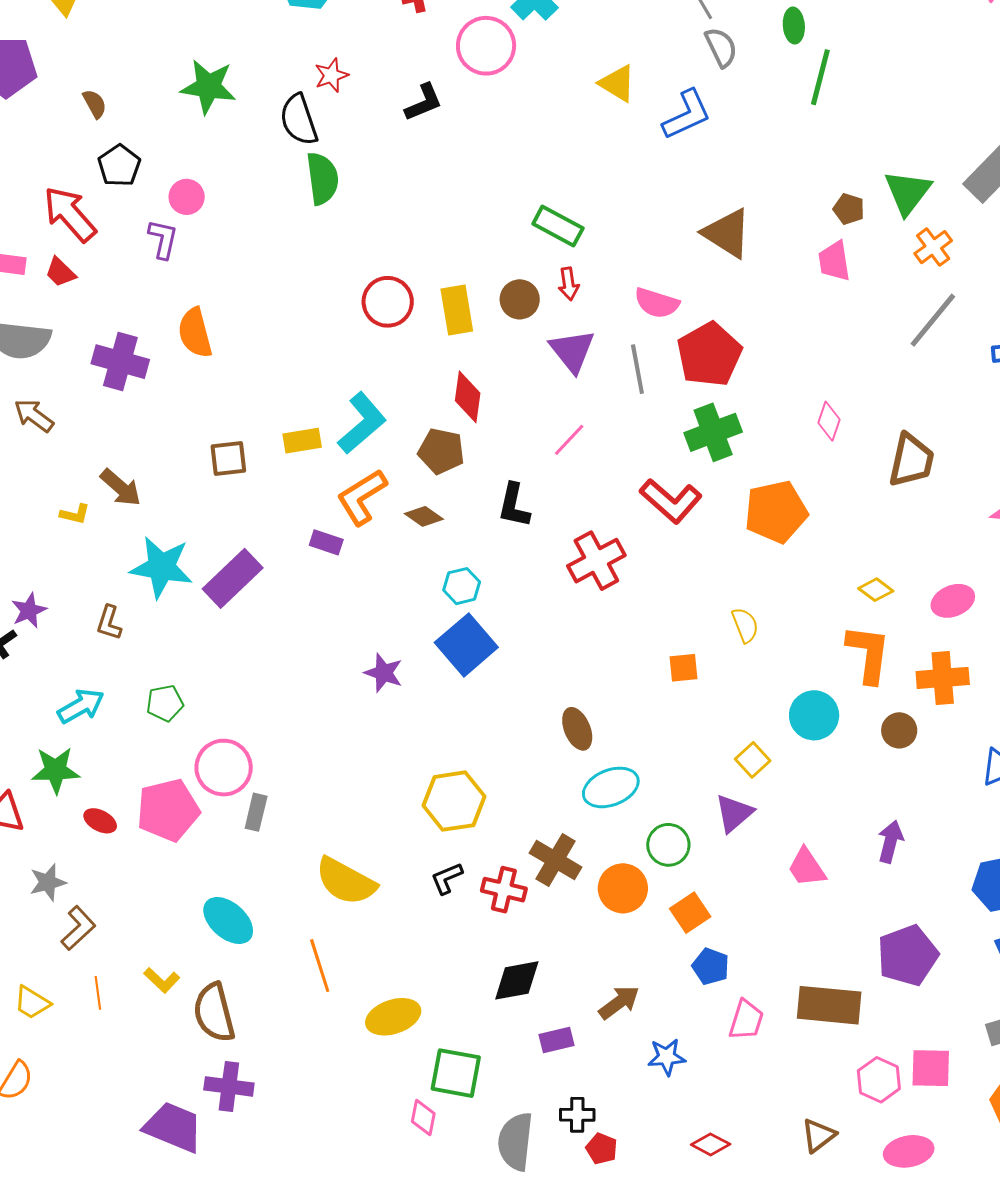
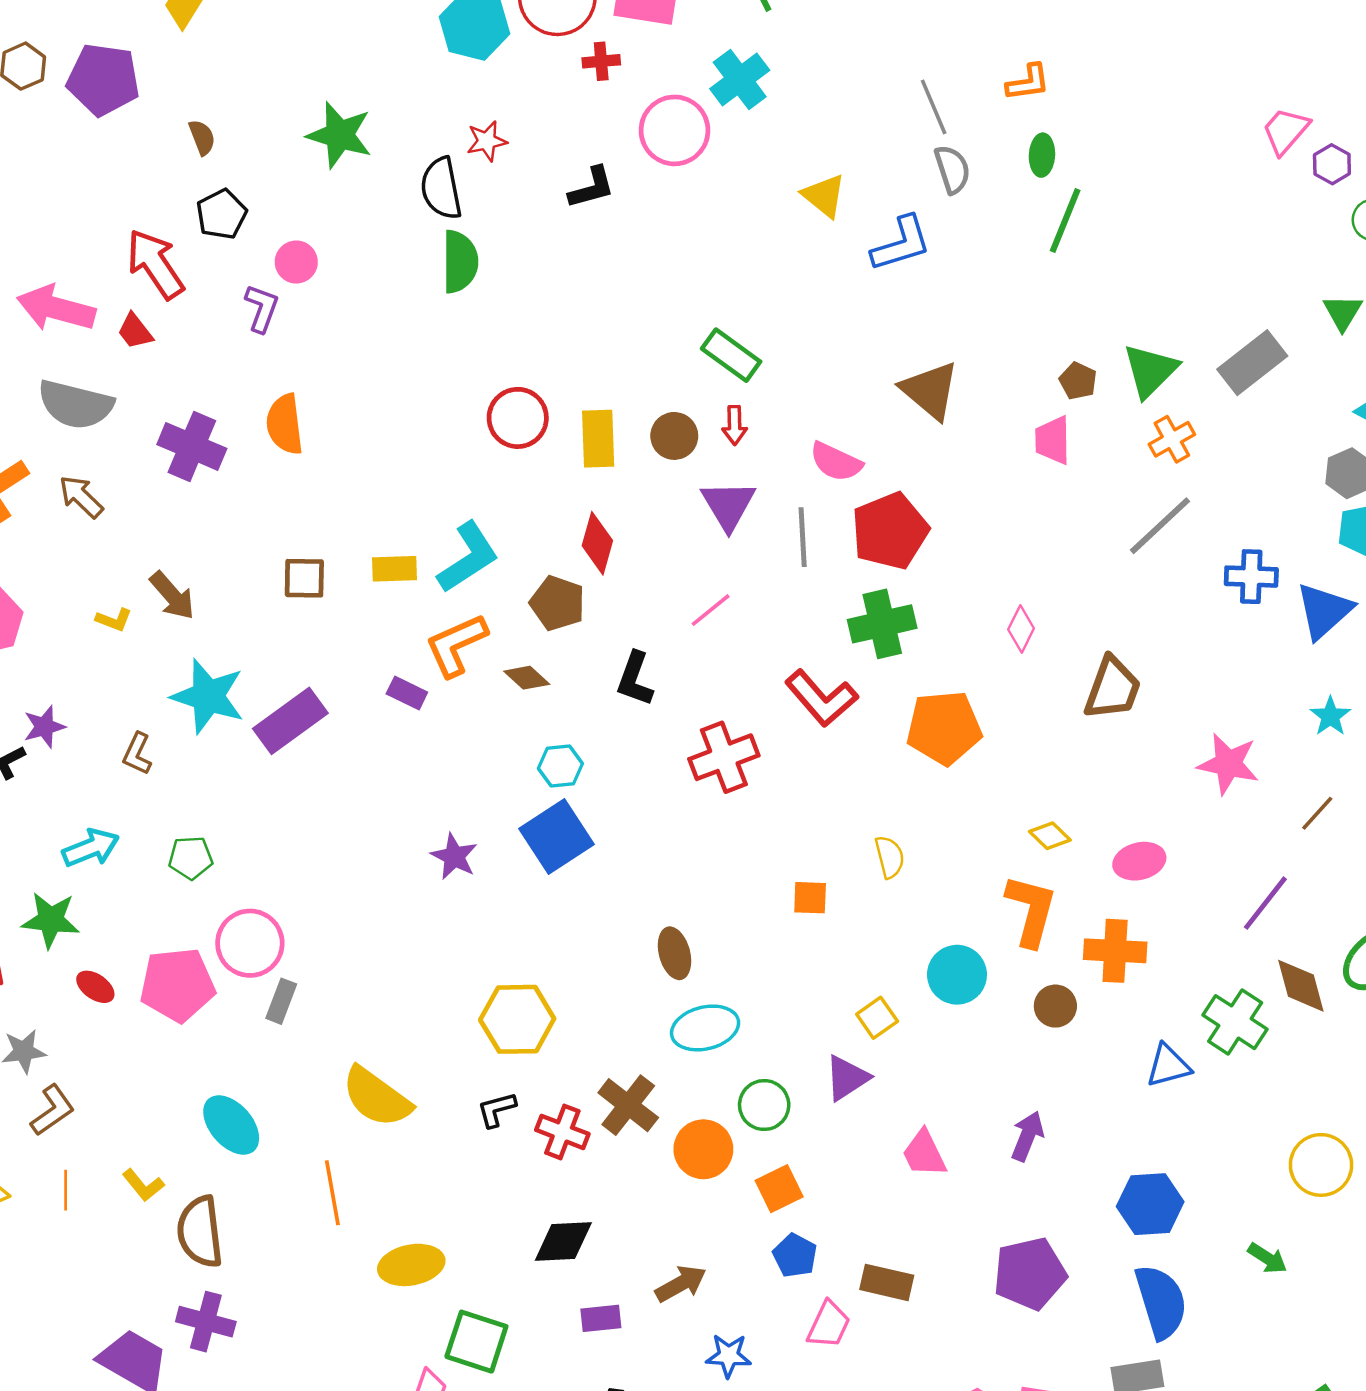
brown rectangle: (829, 1005) -> (887, 1282), moved, size x0.7

